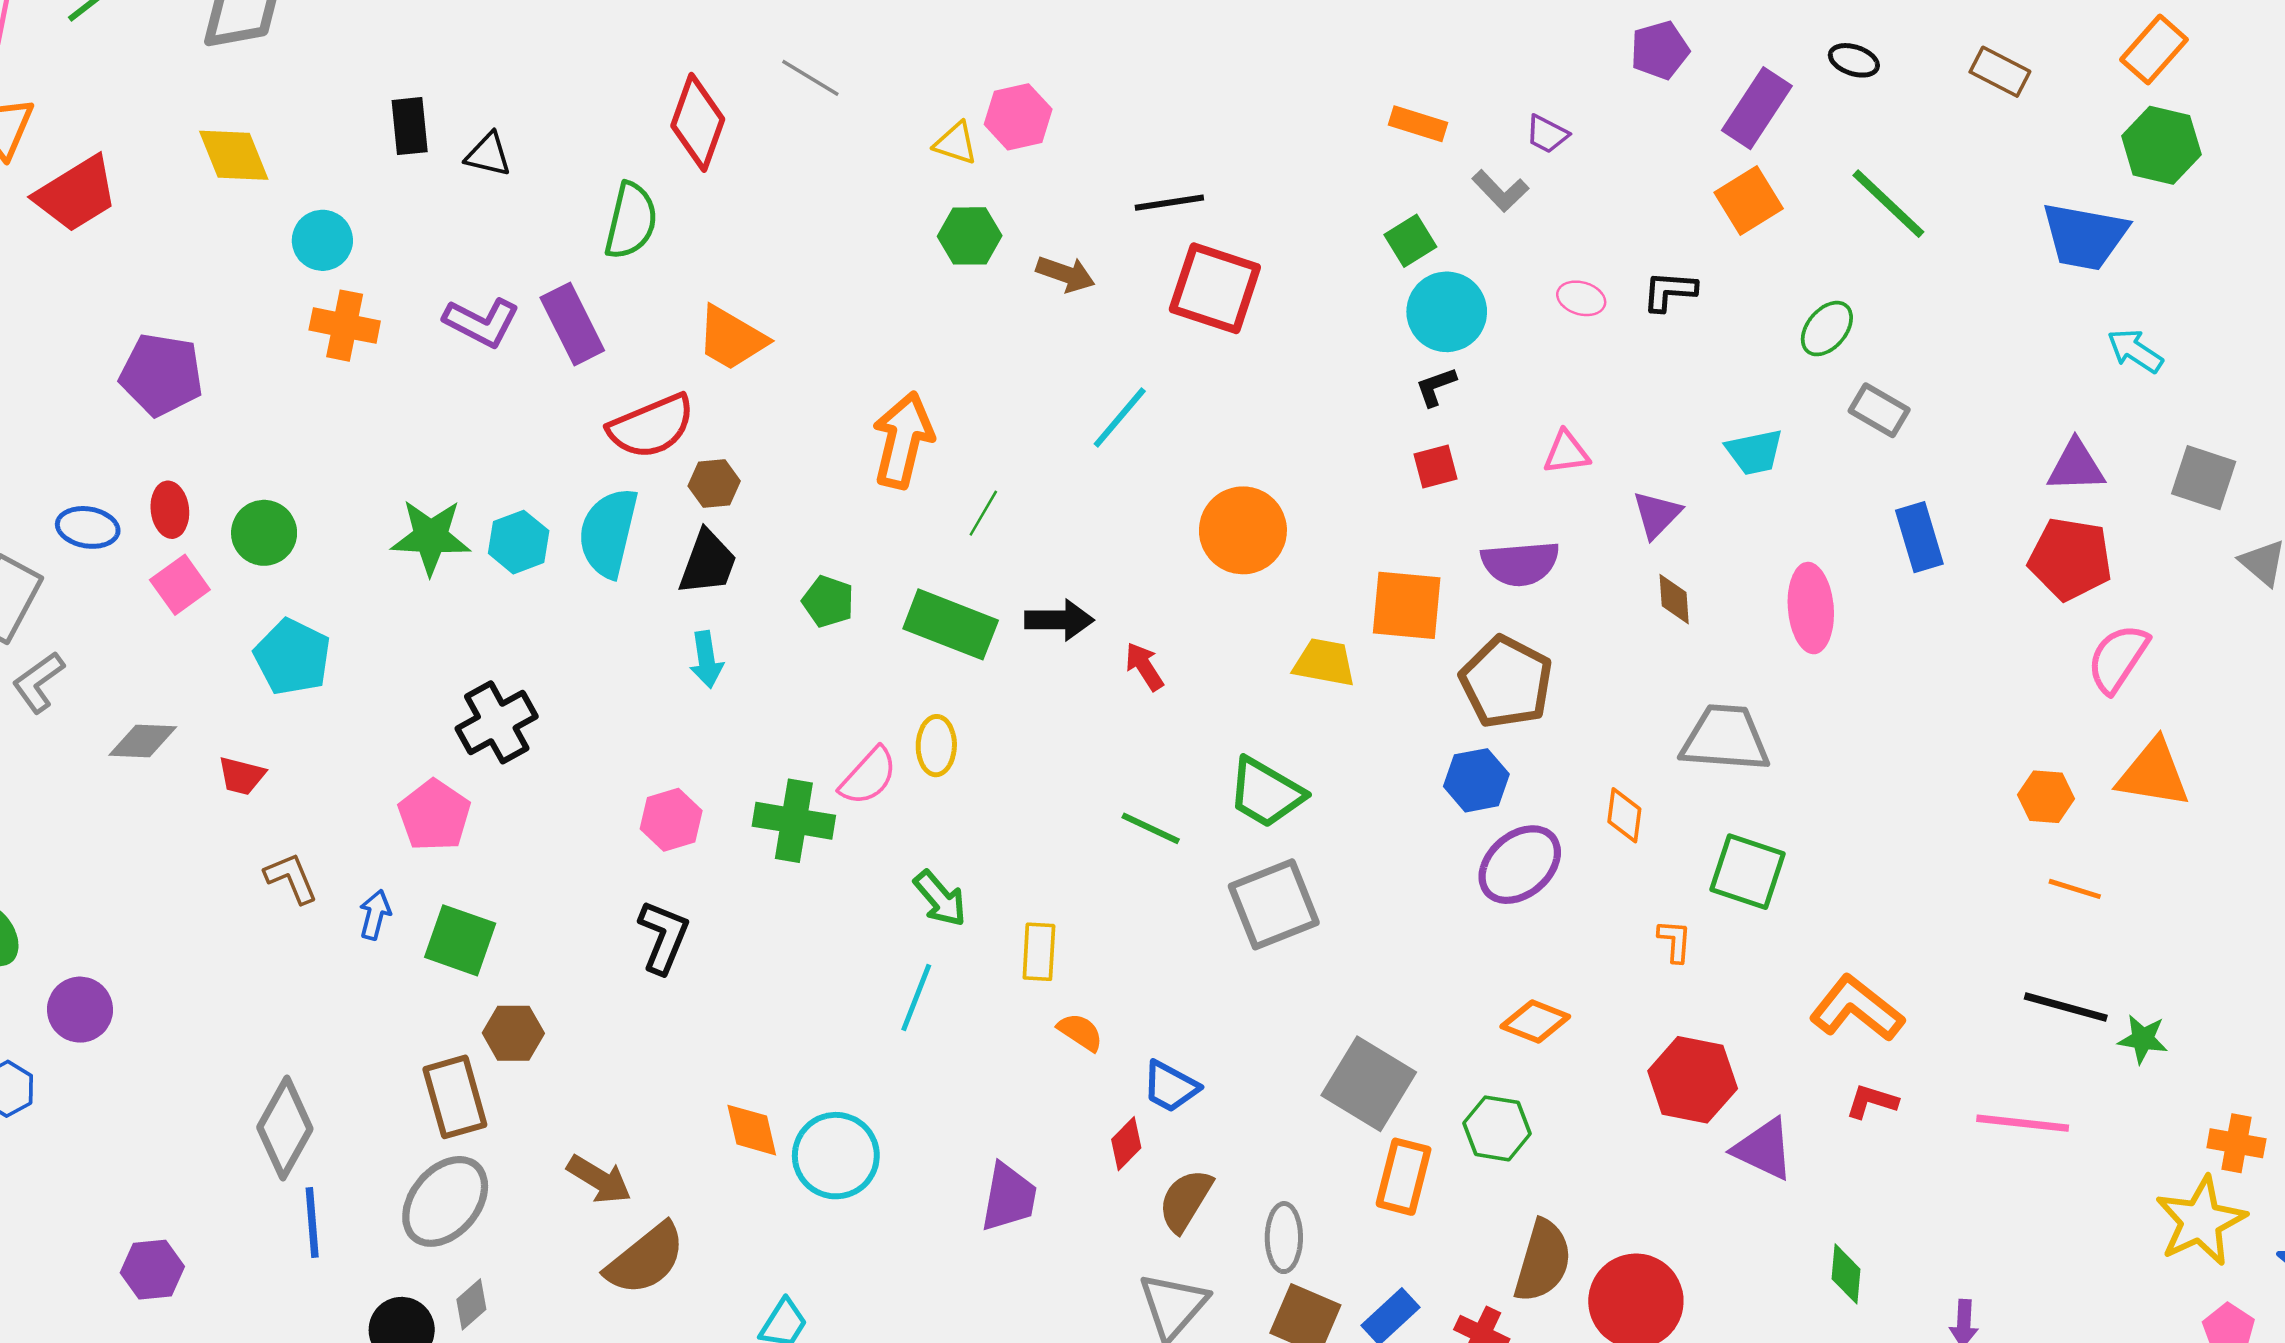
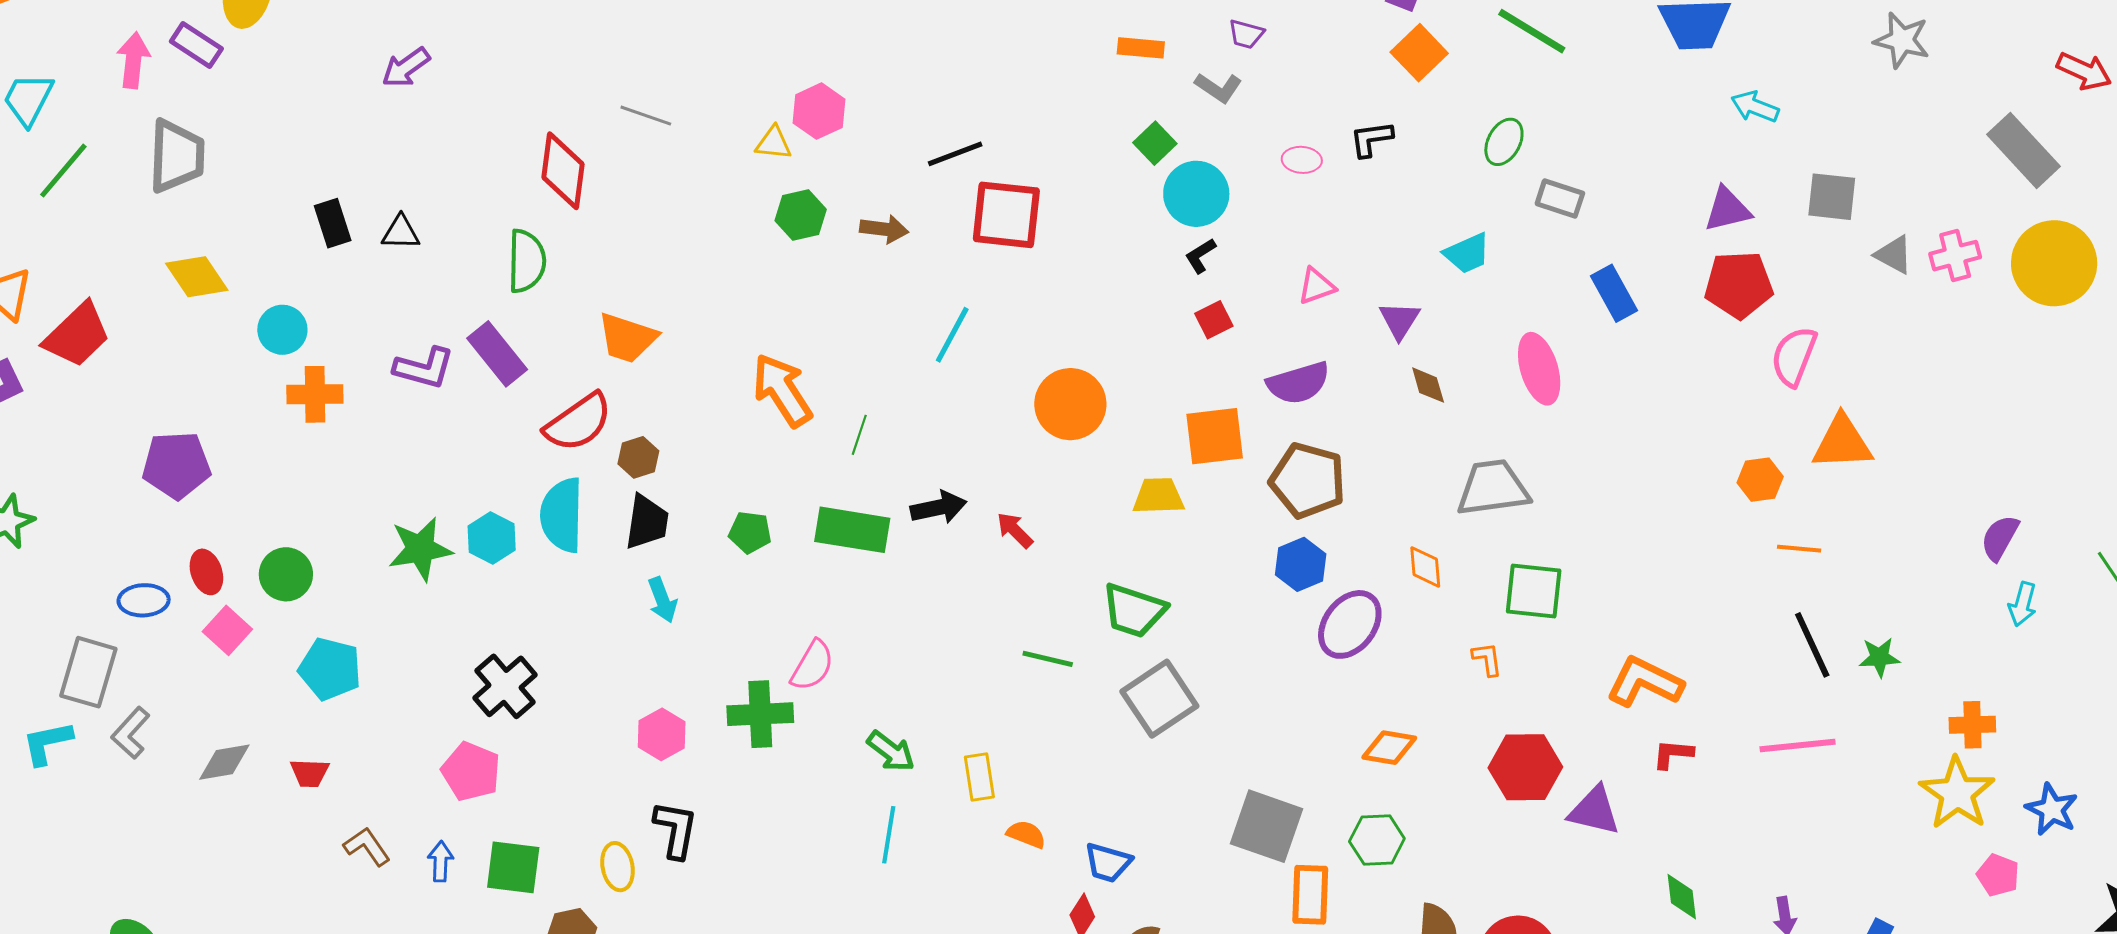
orange arrow: (903, 440) -> (782, 390), turned -34
yellow ellipse: (936, 746) -> (618, 867), moved
black line: (2066, 1007) -> (1812, 645), turned 62

